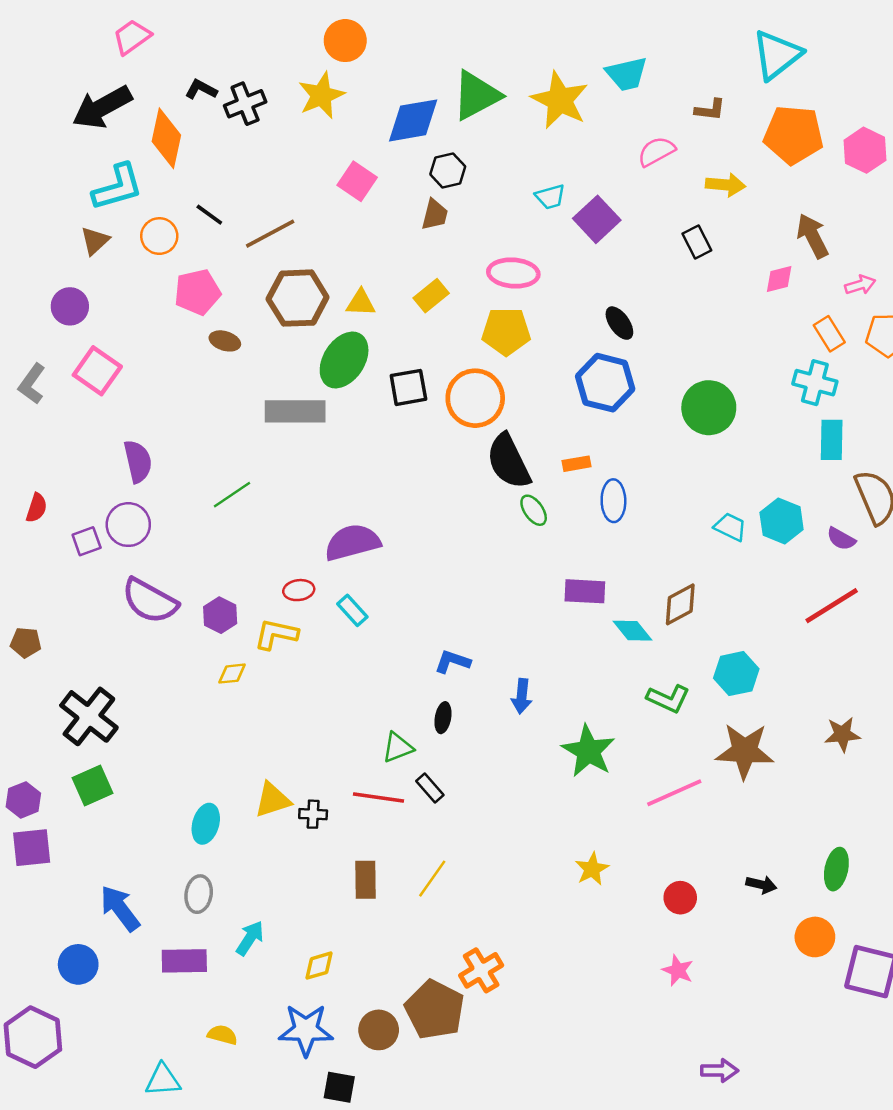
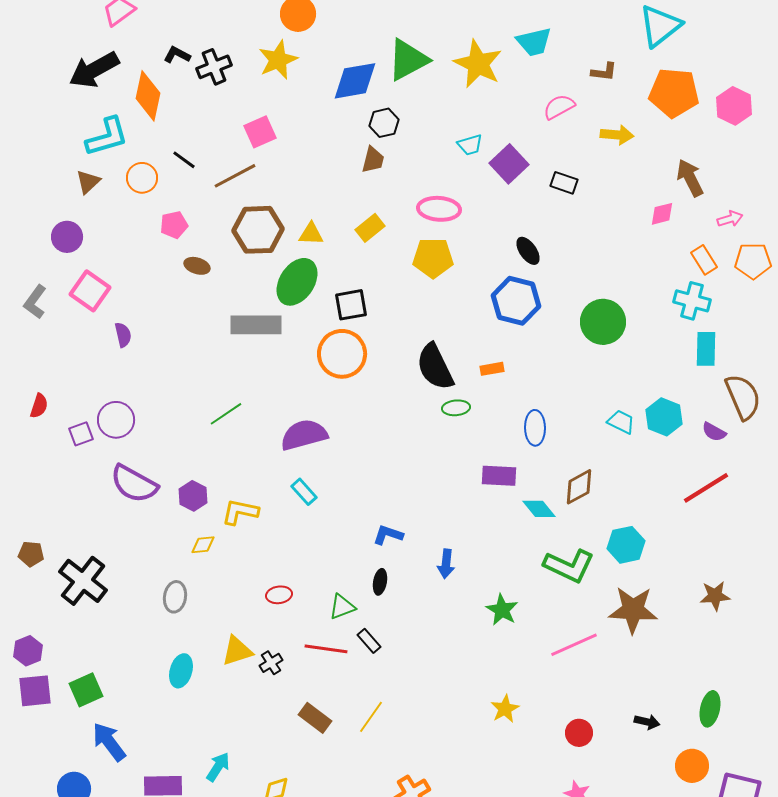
pink square: (357, 181) -> (260, 132), moved, turned 32
black rectangle: (697, 242) -> (564, 183), moved, turned -44
pink pentagon: (197, 292) -> (174, 225), size x0.7
orange circle: (475, 398) -> (342, 354), moved
purple semicircle: (138, 461) -> (123, 335), moved, size x0.7
green line: (232, 495) -> (226, 414), moved
blue ellipse: (613, 501) -> (535, 428), moved
green ellipse: (534, 510) -> (456, 408), turned -60
red ellipse: (299, 590) -> (279, 595), moved
brown pentagon: (26, 643) -> (31, 554), moved
green L-shape: (668, 699) -> (569, 566), size x1.4
green star: (588, 751) -> (502, 610), size x0.7
green square: (93, 786) -> (86, 690), moved
black cross: (313, 814) -> (271, 663), turned -35
brown rectangle: (365, 880) -> (315, 718), turned -52
gray ellipse: (199, 894) -> (175, 597), moved

